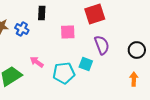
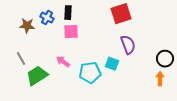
blue cross: (22, 29) -> (47, 18), moved
pink square: (68, 32) -> (71, 32), moved
black circle: (137, 50) -> (165, 59), moved

